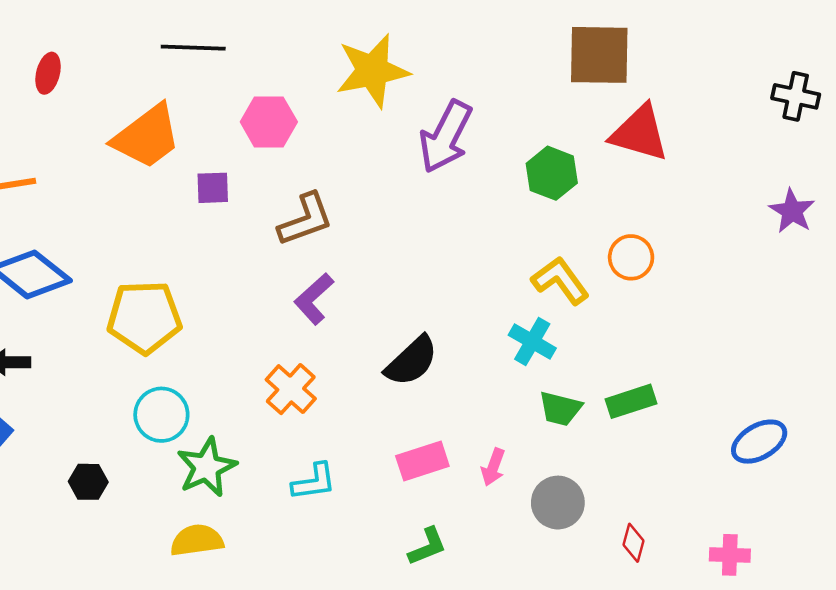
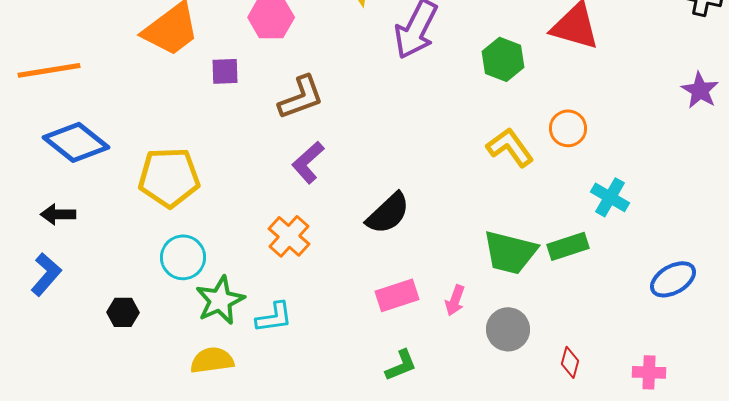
cyan cross: (532, 342) -> (610, 197), moved
green trapezoid: (560, 409) -> (510, 252), size x1.5
cyan L-shape: (314, 482) -> (274, 317), moved

